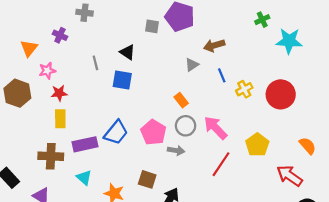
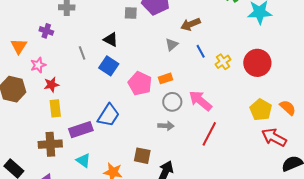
blue square: (122, 80) -> (109, 66), turned 30
orange rectangle: (181, 100) -> (166, 78), turned -64
pink pentagon: (153, 132) -> (140, 83), moved
yellow pentagon: (257, 145) -> (261, 110), moved

